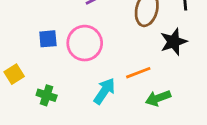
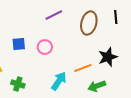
black star: (174, 42) -> (108, 57), moved
pink circle: (85, 43) -> (45, 47), size x0.6

